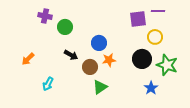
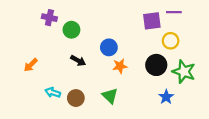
brown circle: (90, 67) -> (76, 98), moved
cyan arrow: (48, 84) -> (53, 93), turned 80
green triangle: (100, 87) -> (110, 96), turned -42

